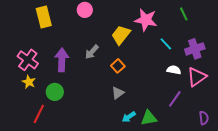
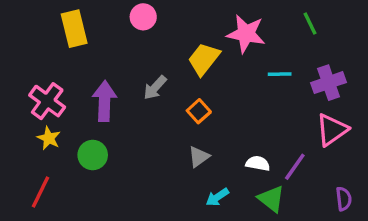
cyan line: (166, 44) -> (280, 74), turned -48
white semicircle: (174, 70) -> (258, 163), moved
red line: (39, 114) -> (40, 192), moved
green triangle: (149, 118) -> (271, 199), moved, turned 48

